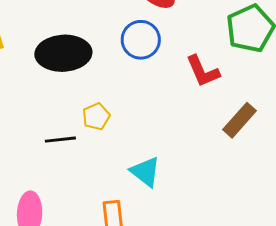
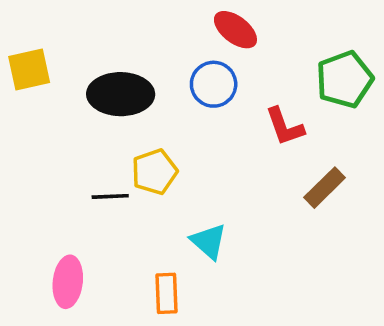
yellow pentagon: (96, 116) -> (154, 172), size x1.4

